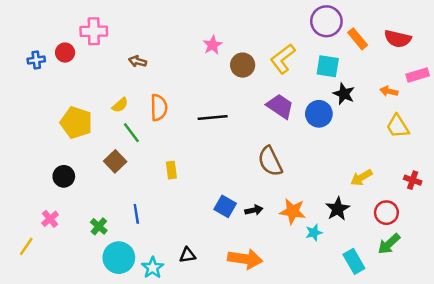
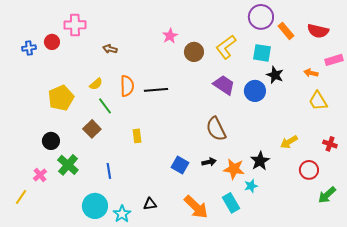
black line: (213, 118) -> (156, 90), moved
yellow pentagon: (76, 123) -> (61, 98), turned 30
black star: (338, 209) -> (260, 161), moved
black arrow: (254, 210) -> (209, 162), moved
green cross: (99, 226) -> (68, 165), moved, size x1.5
green arrow: (389, 244) -> (327, 195), moved
orange arrow: (245, 259) -> (196, 207), turned 36
cyan rectangle: (354, 261) -> (231, 203), moved

